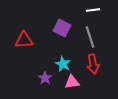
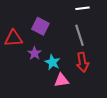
purple square: (62, 28) -> (40, 26), moved
purple star: (45, 78) -> (34, 53), moved

